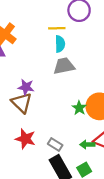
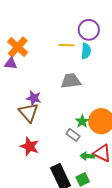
cyan semicircle: (60, 44) -> (86, 51), moved
gray rectangle: (55, 144) -> (73, 135), moved

